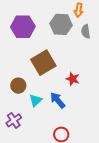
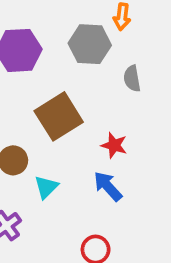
gray semicircle: (86, 31) -> (132, 79), moved
blue arrow: (58, 100) -> (108, 186), moved

